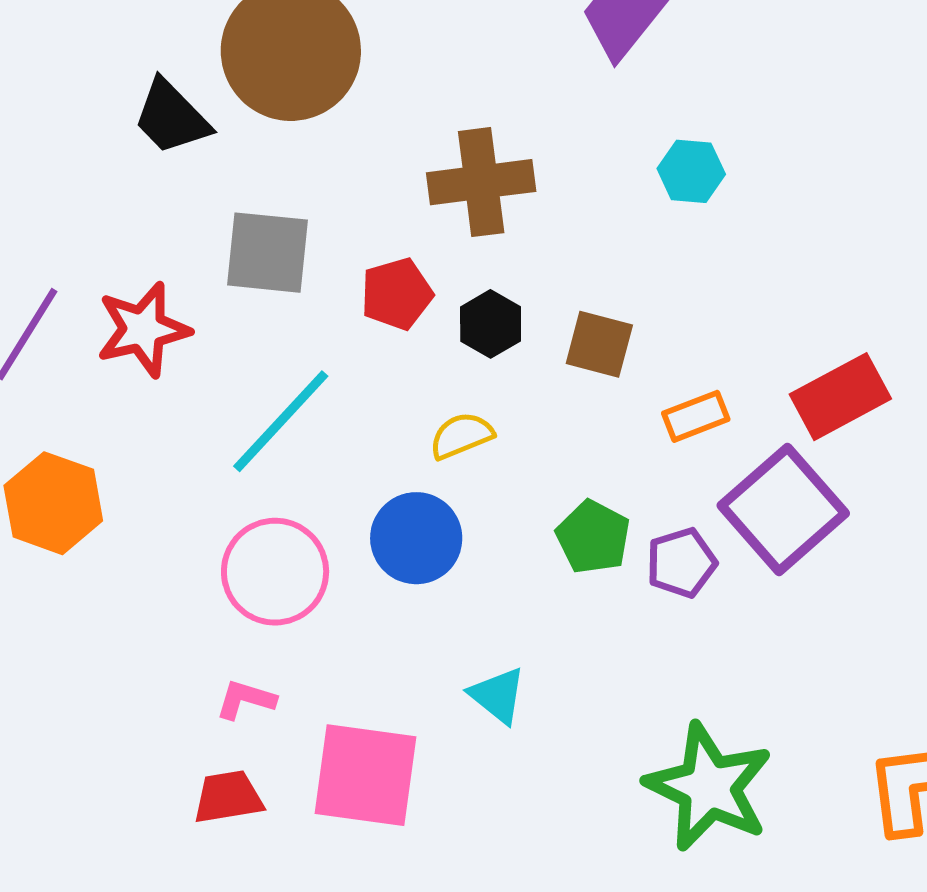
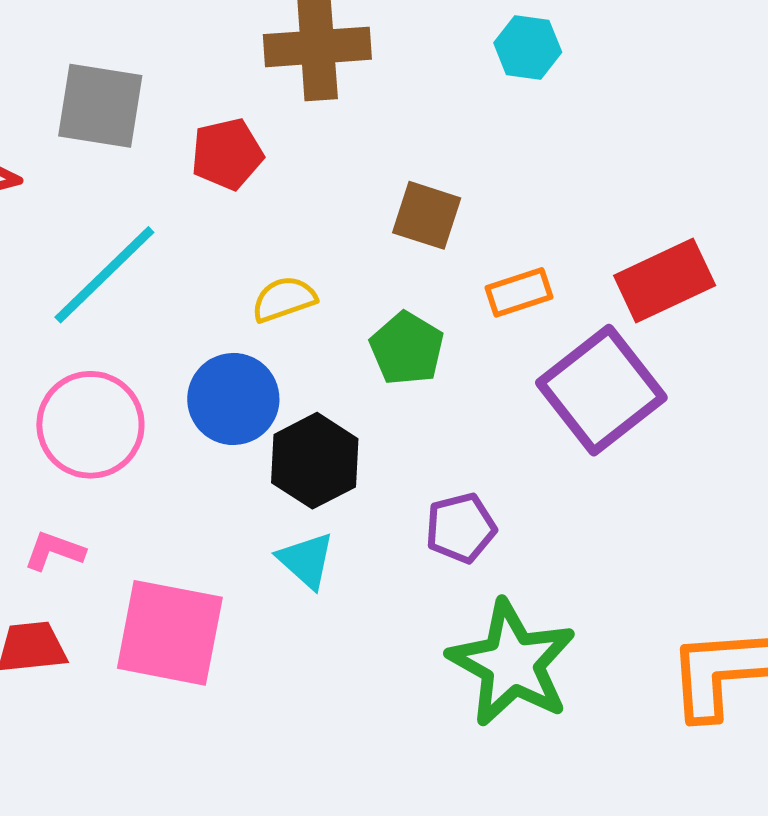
black hexagon: (491, 324) -> (315, 461), moved, size x1.4
green pentagon: (593, 537) -> (407, 349), moved
purple pentagon: (681, 563) -> (461, 528), moved

